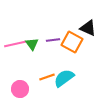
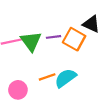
green triangle: (32, 44) -> (31, 41), size x1.5

